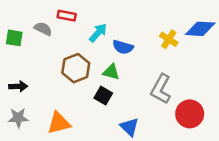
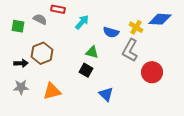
blue semicircle: (123, 47) -> (111, 32), moved
brown hexagon: (76, 68) -> (42, 53), moved
gray L-shape: (161, 89) -> (130, 50), moved
red circle: (190, 114) -> (152, 72), moved

